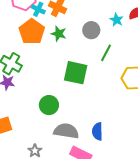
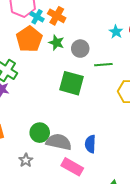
gray circle: (91, 30) -> (80, 49), moved
green line: (106, 53) -> (103, 65), turned 54
green circle: (49, 105) -> (40, 133), moved

